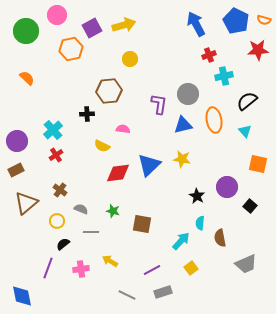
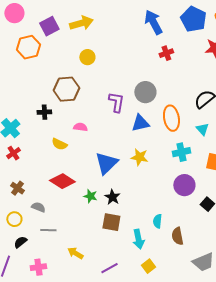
cyan cross: (224, 76) -> (181, 152), moved
red diamond: (118, 173) -> (62, 181), moved, turned 40
black star: (197, 196) -> (112, 197), moved
green star: (113, 211) -> (90, 196), moved
brown square: (142, 224) -> (111, 222), moved
cyan arrow: (181, 241) -> (138, 239), turned 126
yellow arrow: (110, 261) -> (75, 253), moved

